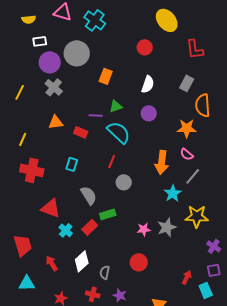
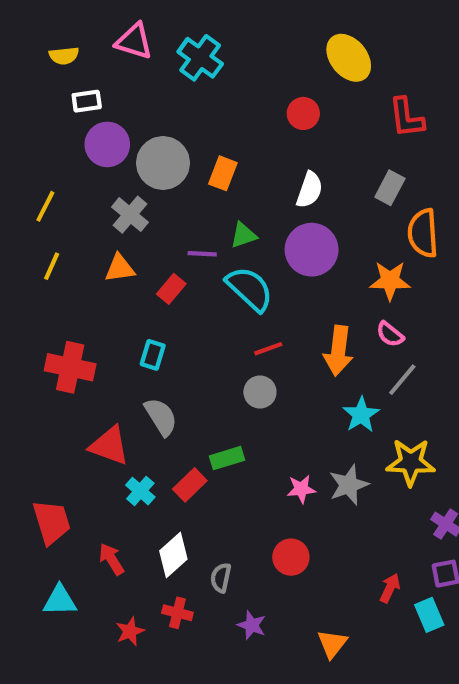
gray circle: (77, 53) -> (163, 163), moved
gray cross: (54, 87) -> (130, 215), moved
purple circle: (149, 113) -> (312, 250), size x1.6
red rectangle: (81, 132) -> (171, 289), turned -72
yellow line: (23, 139) -> (52, 266), moved
red line: (112, 161) -> (268, 349), moved, turned 48
gray semicircle: (89, 195) -> (161, 417), moved
red cross: (93, 294) -> (177, 613), moved

